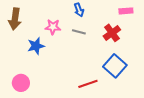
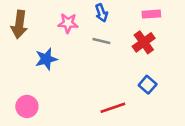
pink rectangle: (126, 11) -> (151, 14), moved
pink star: (53, 27) -> (68, 23), moved
blue square: (115, 66) -> (148, 85), size x0.6

